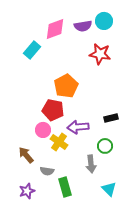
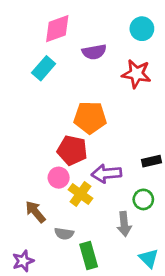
purple semicircle: (83, 26) -> (94, 52), moved
pink diamond: (55, 29) -> (57, 29), moved
orange pentagon: (66, 86) -> (90, 117), turned 30
purple star: (27, 191) -> (23, 261), moved

